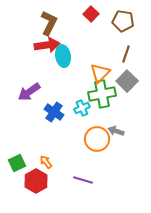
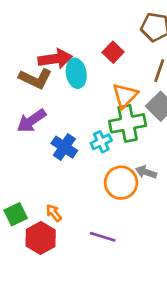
red square: (91, 14) -> (113, 52), moved
brown L-shape: (49, 23) -> (35, 79), moved, turned 90

